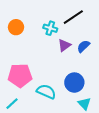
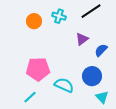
cyan cross: (50, 28) -> (59, 16), moved
blue semicircle: (83, 46) -> (101, 50), moved

